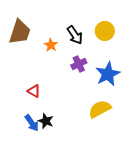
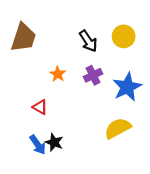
orange star: (51, 45) -> (58, 74), moved

